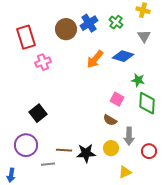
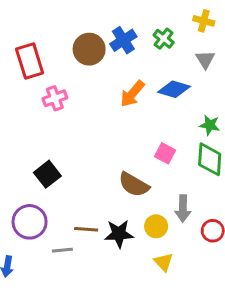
green star: (138, 80) -> (210, 125), moved
brown semicircle: (110, 120) -> (134, 185), moved, size x1.5
yellow triangle: (125, 172) -> (164, 262), moved, turned -48

